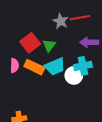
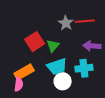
pink semicircle: (14, 66) -> (19, 84), moved
orange rectangle: (34, 67) -> (24, 72), moved, turned -60
white circle: (74, 75) -> (63, 81), moved

